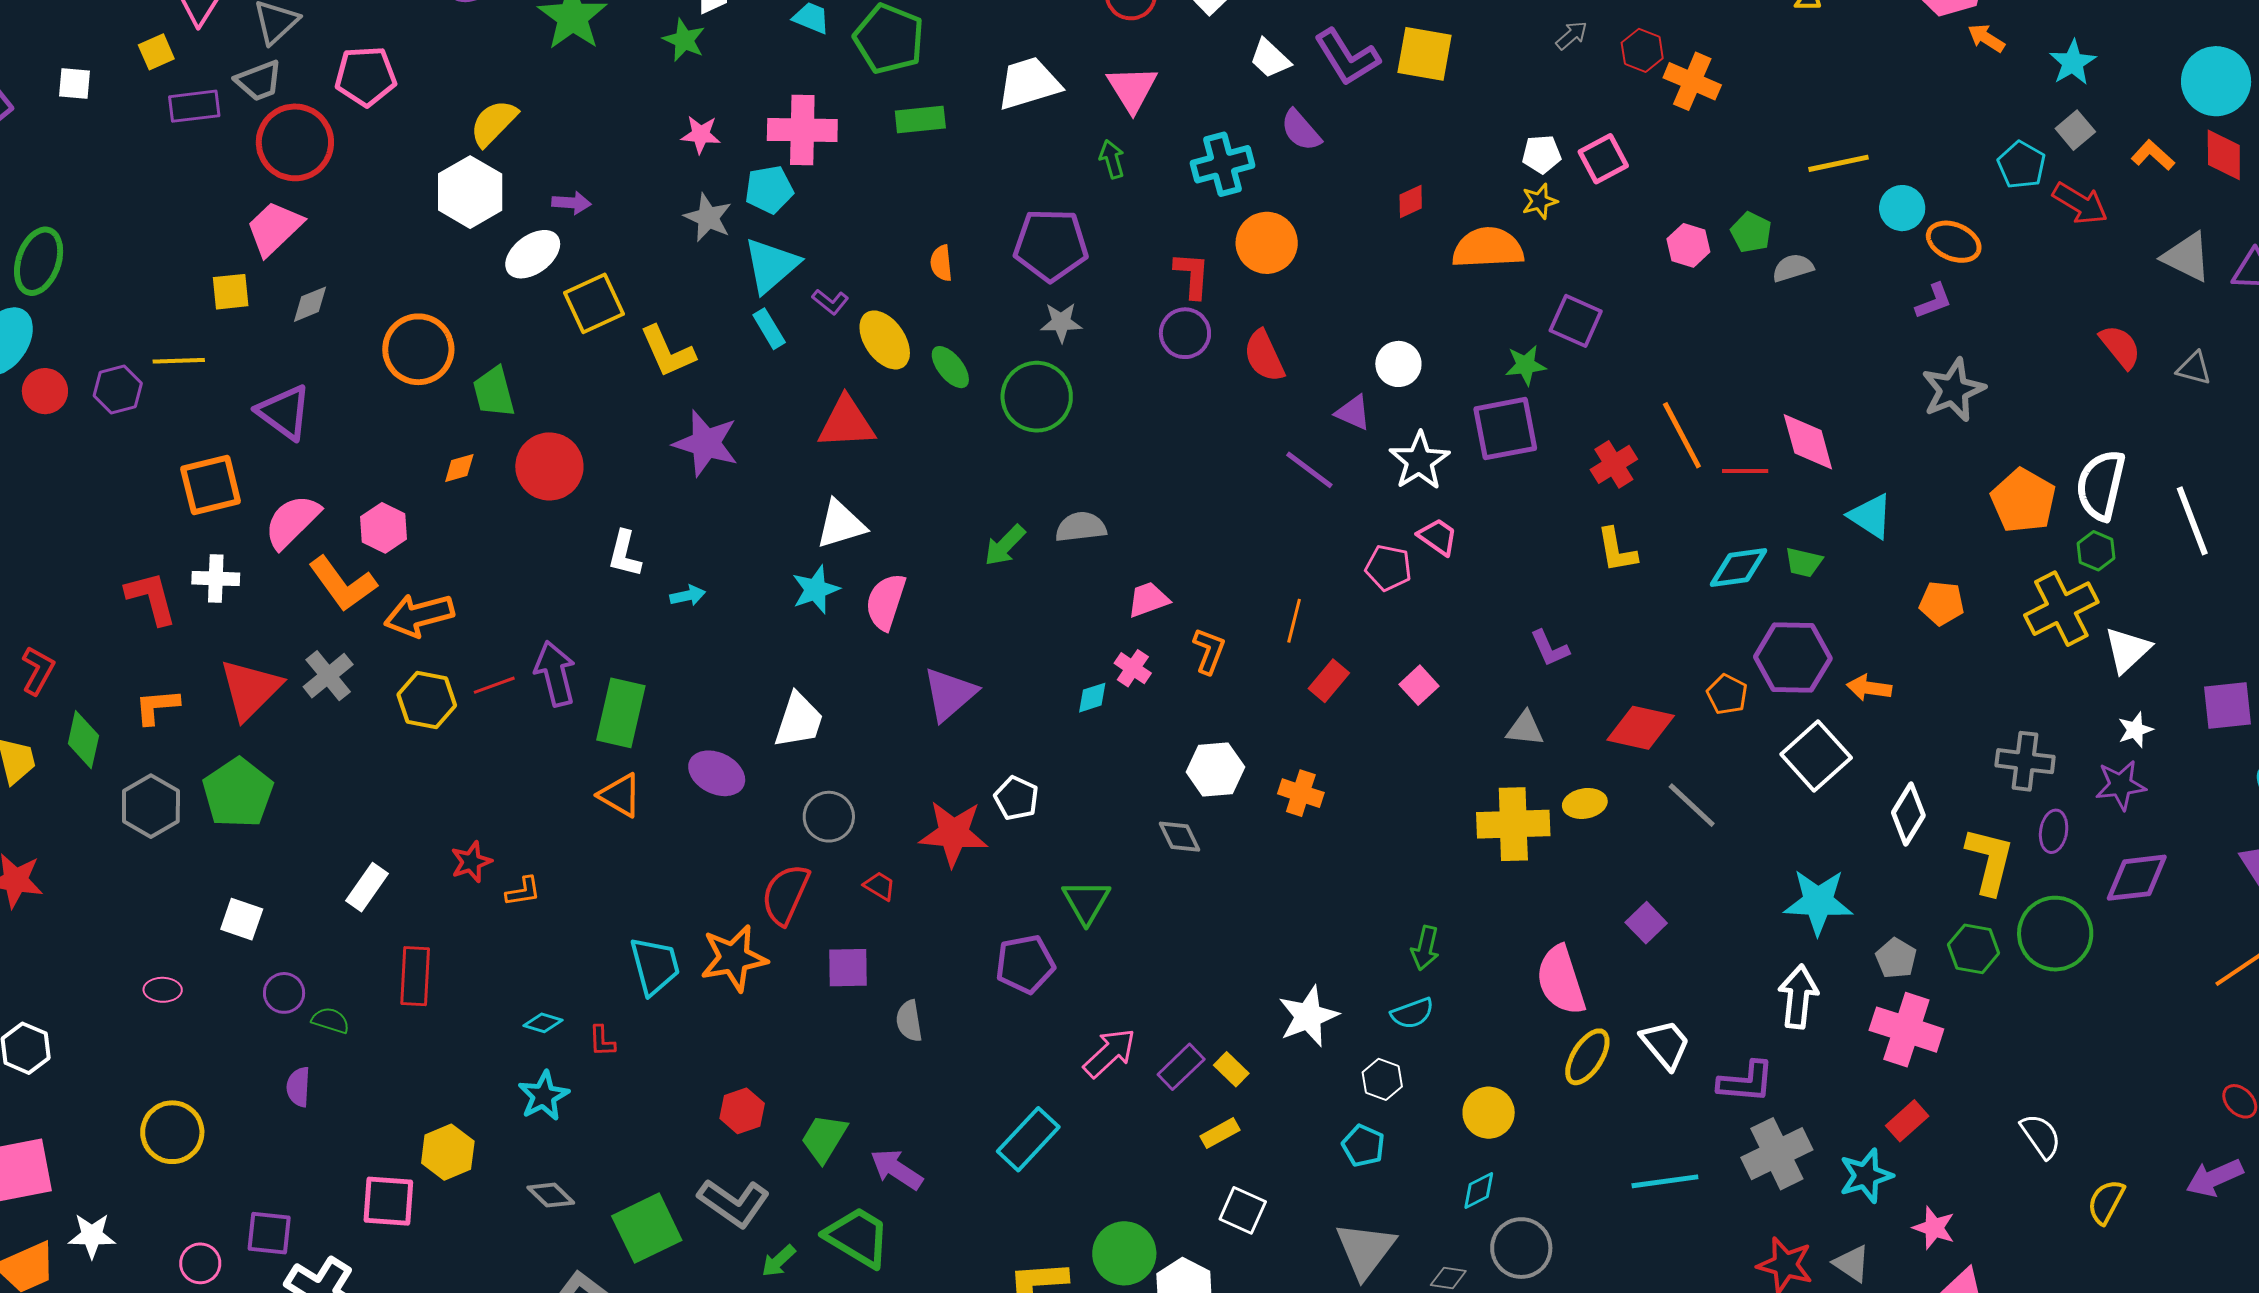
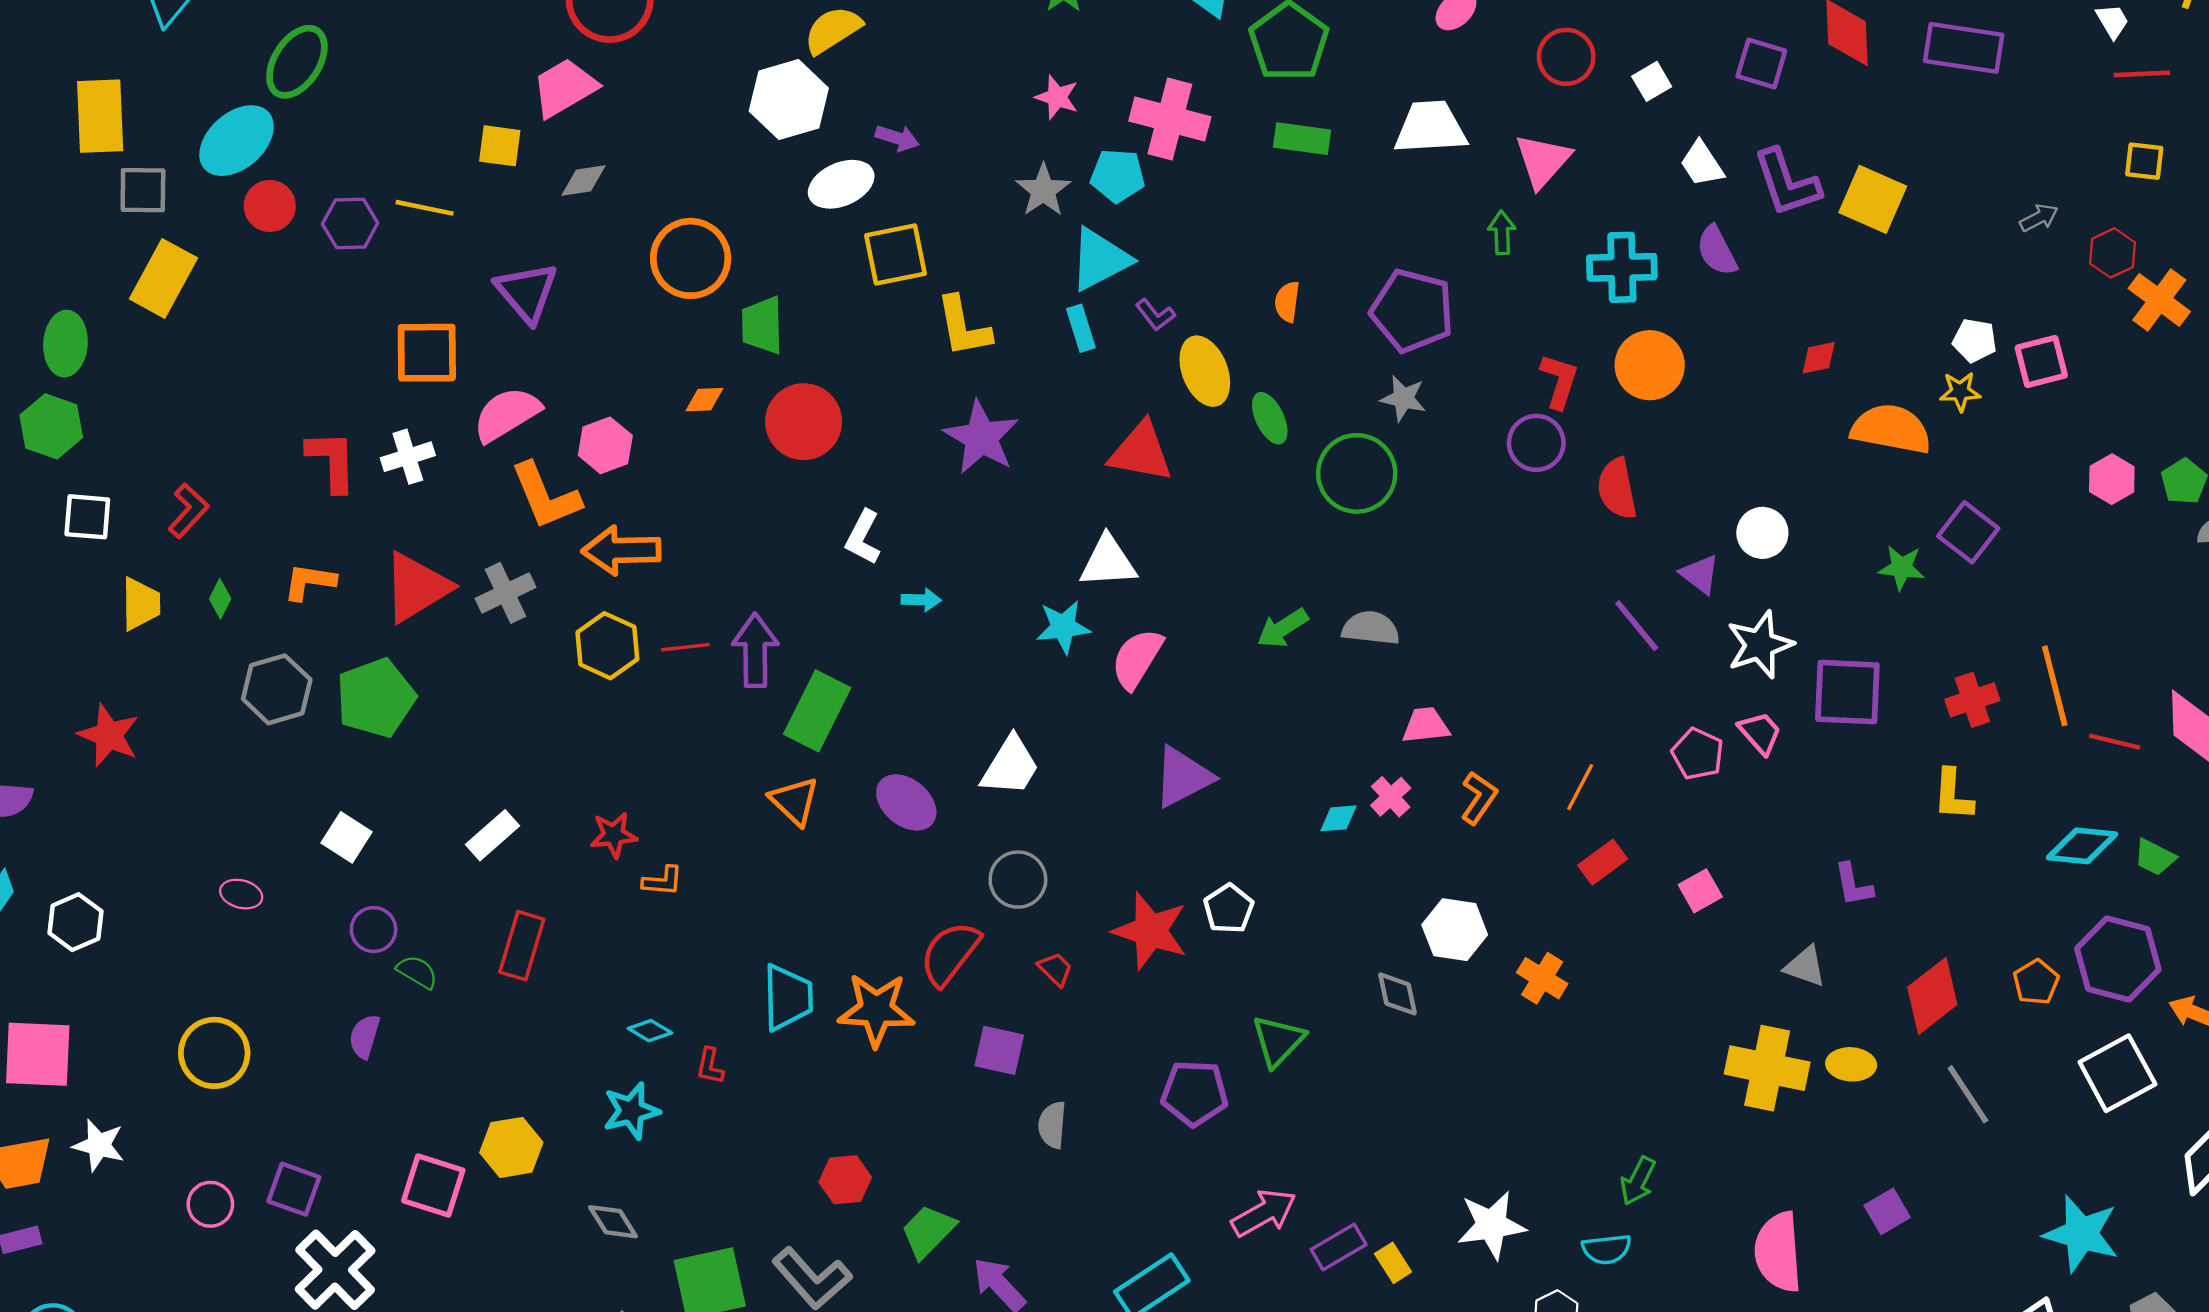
purple square: (1505, 429) -> (1847, 692), moved
white cross: (216, 579) -> (408, 457), turned -33
red diamond: (1641, 728) -> (1932, 996), turned -64
green diamond: (83, 740) -> (220, 599), size x0.6

